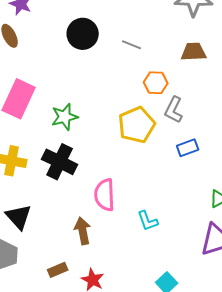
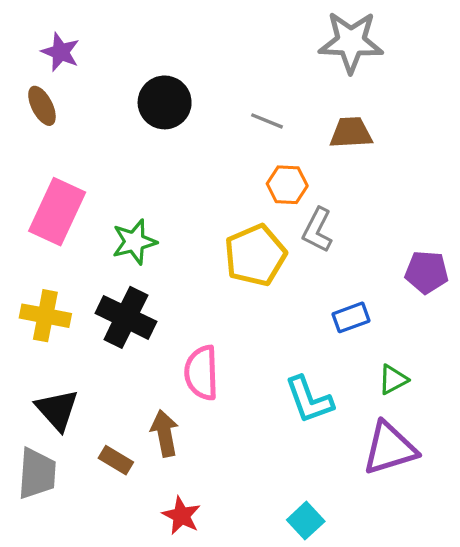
gray line: (132, 45) -> (267, 121), moved
blue rectangle: (188, 148) -> (351, 317), moved
cyan L-shape: (148, 221) -> (309, 400), moved, size x1.4
brown rectangle: (58, 270) -> (116, 460), moved, turned 54

